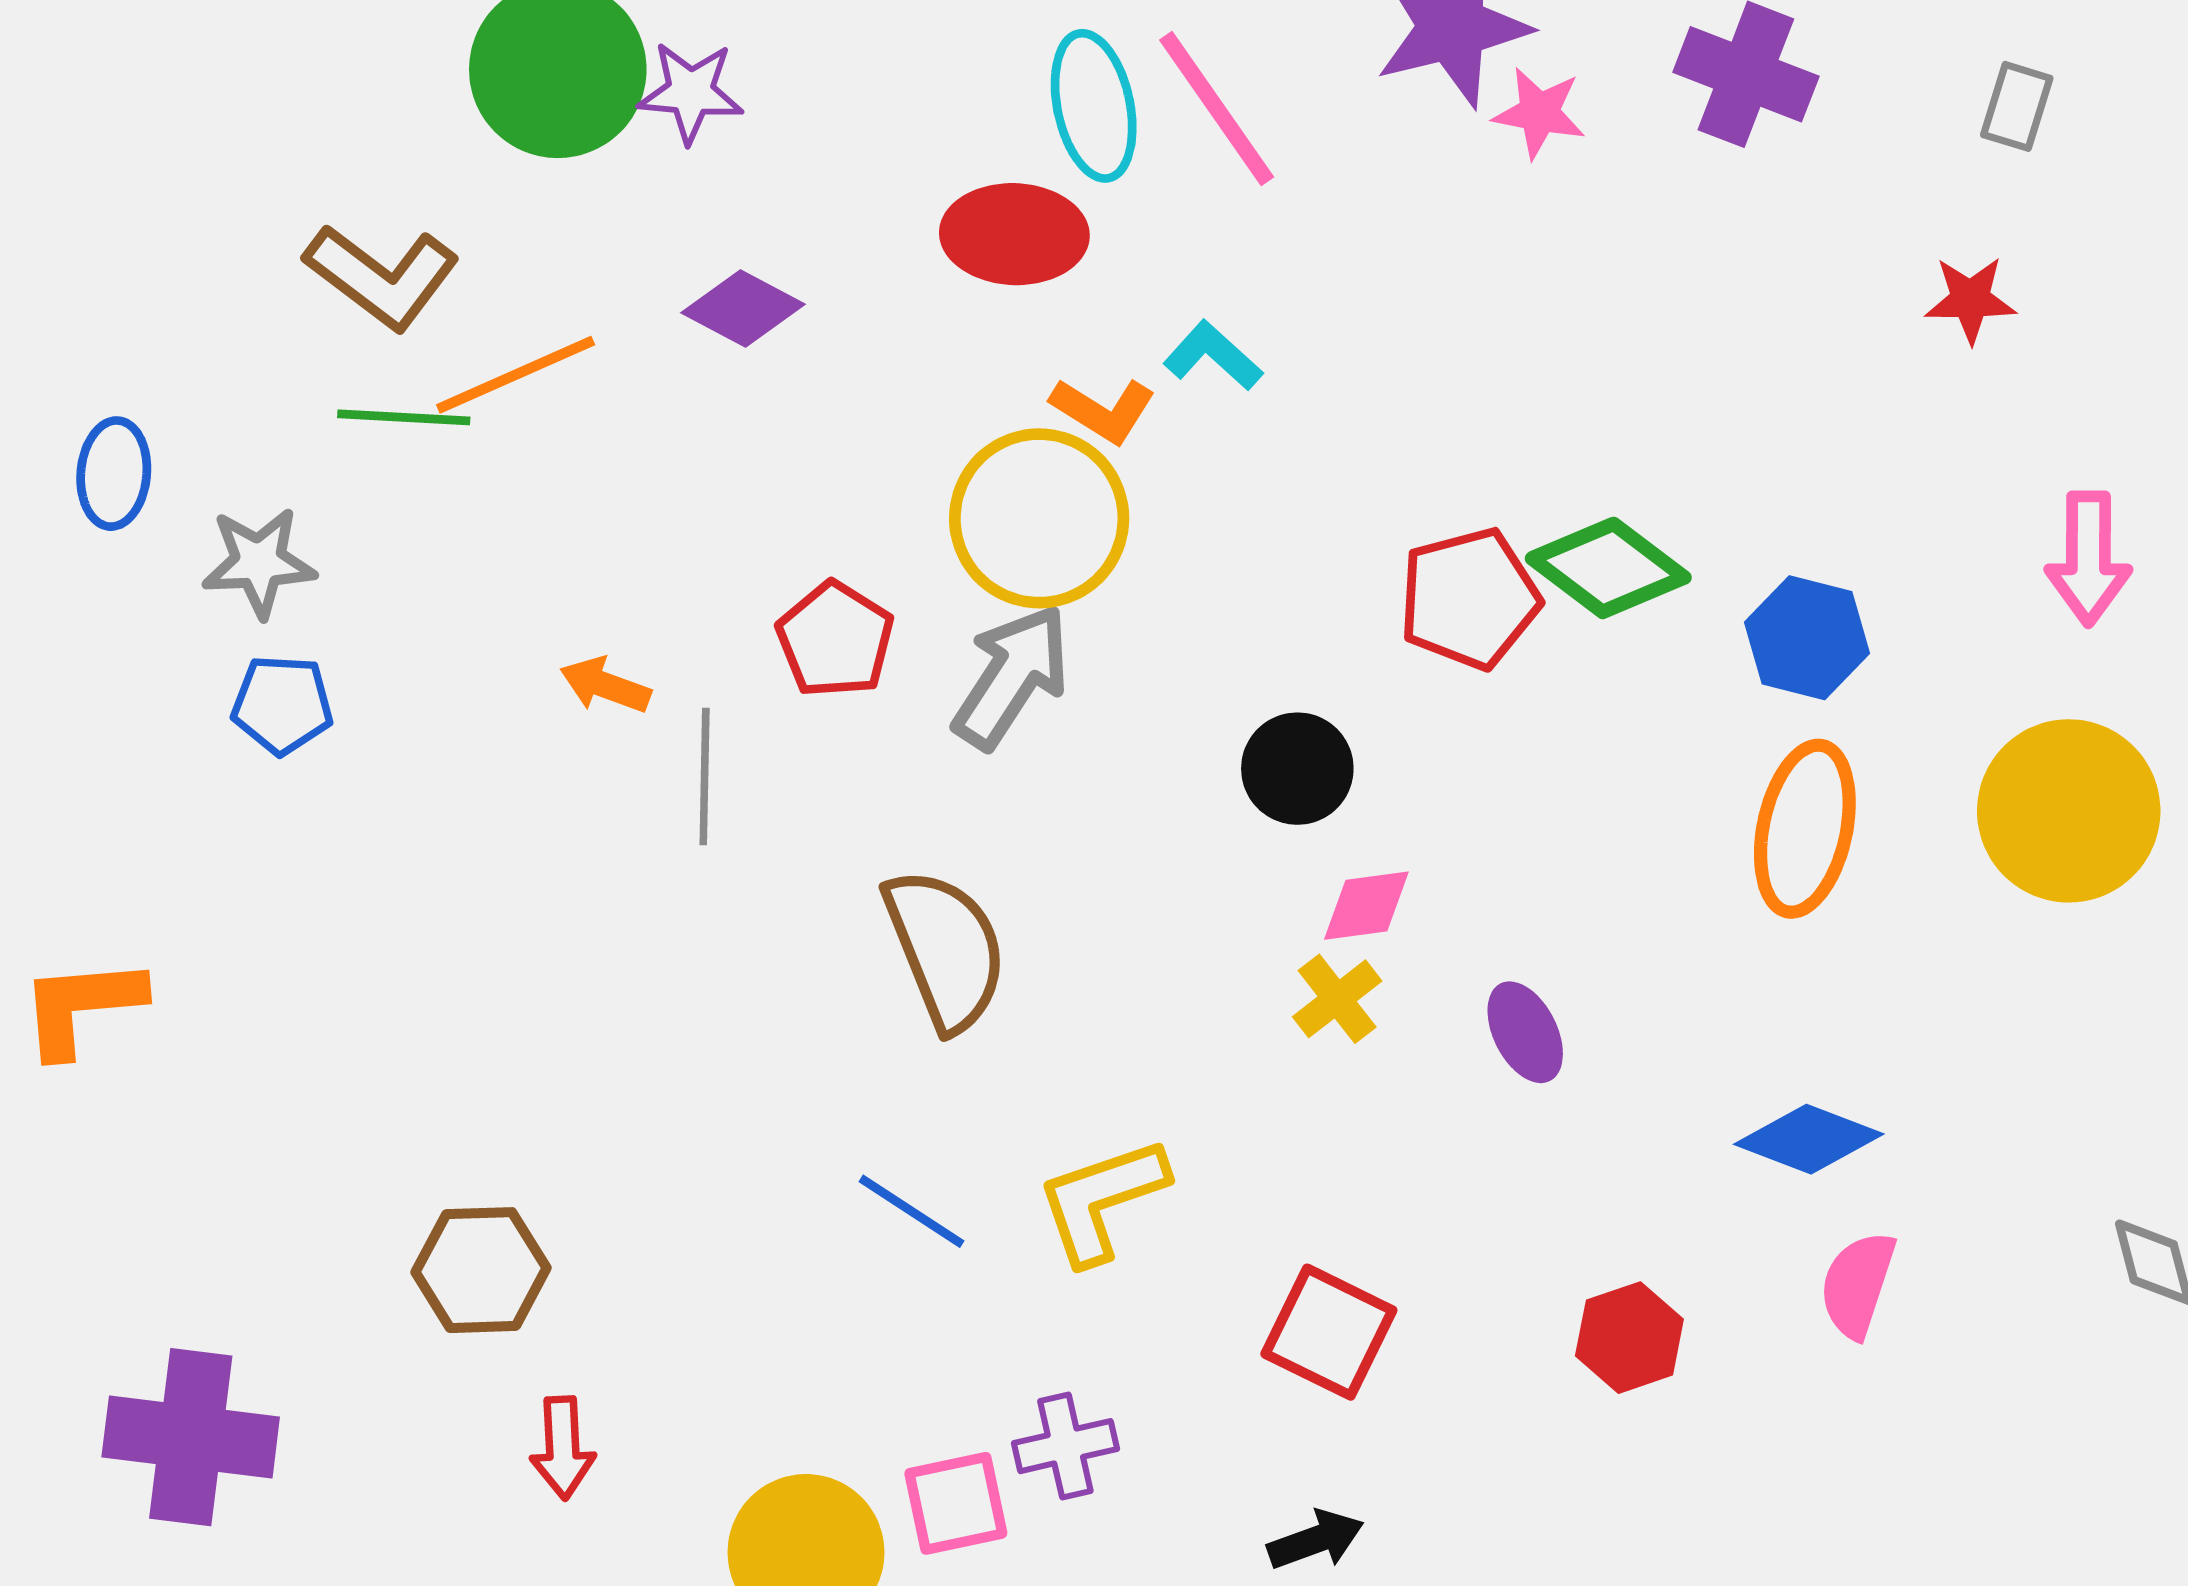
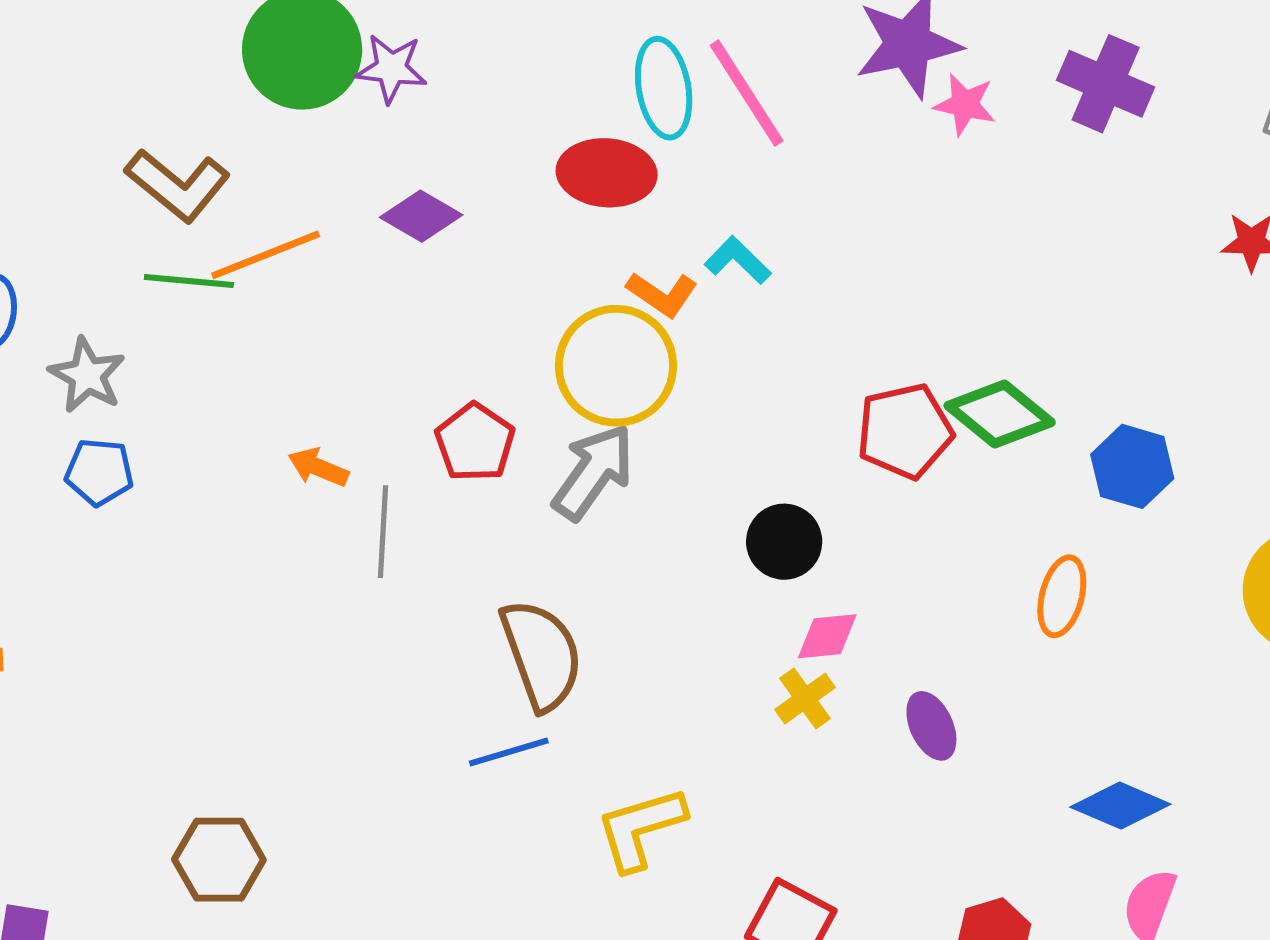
gray star: (259, 562) -> (87, 375), turned 30
orange ellipse: (1805, 829) -> (1062, 596), moved, size x0.7
blue line: (911, 1211) -> (509, 752), moved, turned -52

